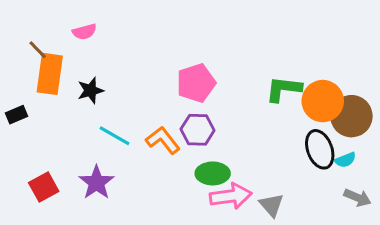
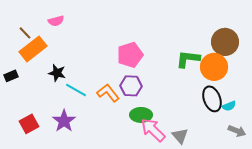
orange rectangle: (50, 74) -> (33, 49), turned 44
black star: (90, 91) -> (57, 73), moved, turned 30
brown circle: (351, 116) -> (225, 42), moved
pink arrow: (231, 196) -> (153, 130), turned -128

